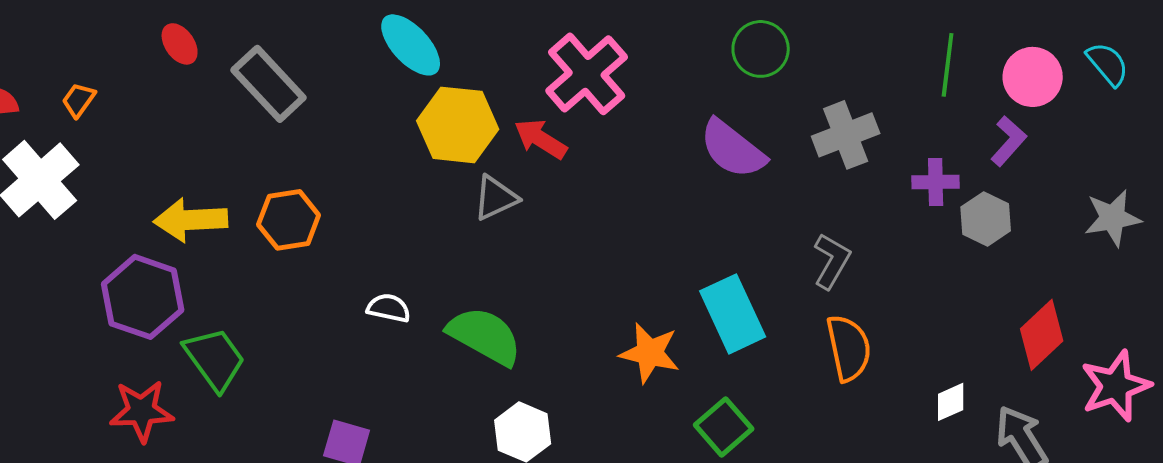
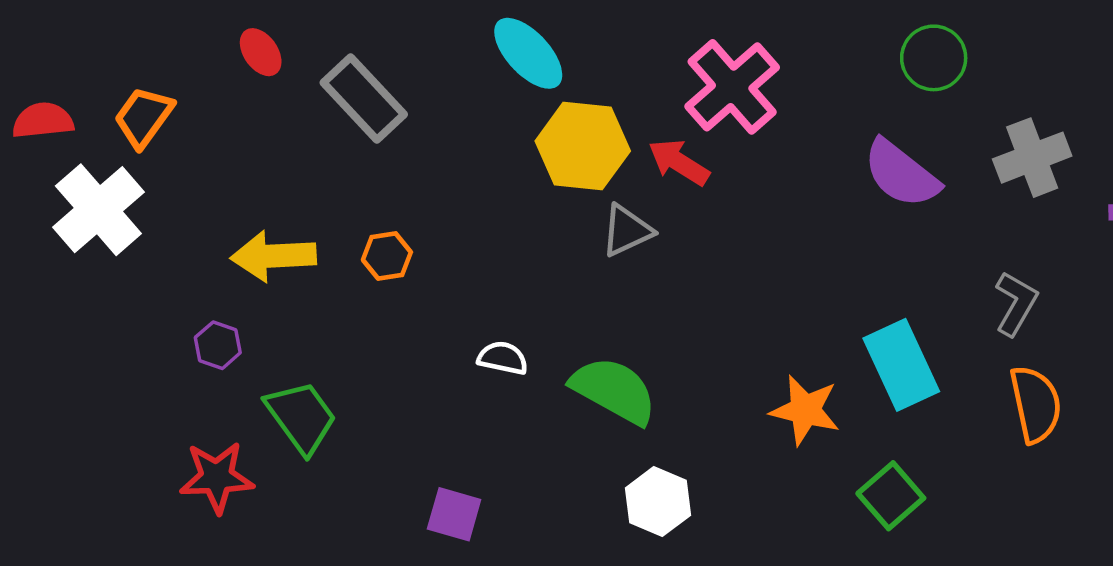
orange trapezoid: (79, 100) -> (144, 117), size x1.5
orange hexagon: (289, 220) -> (387, 256), size x0.7
purple hexagon: (143, 297) -> (218, 345), size x0.5

